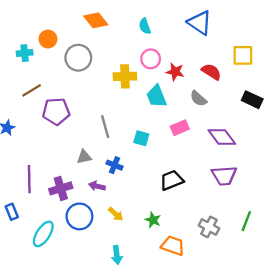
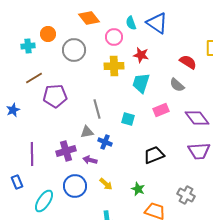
blue triangle: (200, 23) -> (157, 23), moved
pink circle: (151, 59) -> (114, 37), moved
red star: (175, 72) -> (141, 55), moved
cyan trapezoid: (156, 96) -> (141, 83), turned 40
gray triangle: (84, 157) -> (87, 132), moved
purple cross: (61, 188) -> (66, 151), moved

